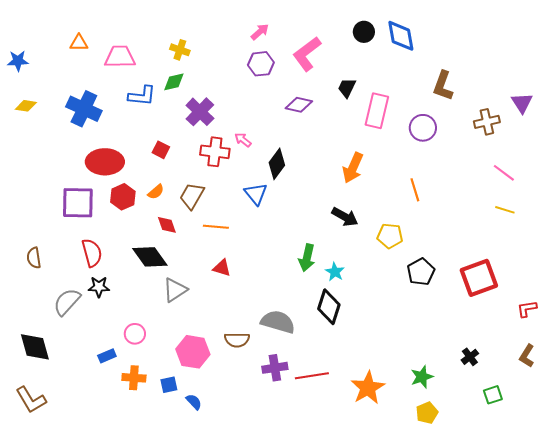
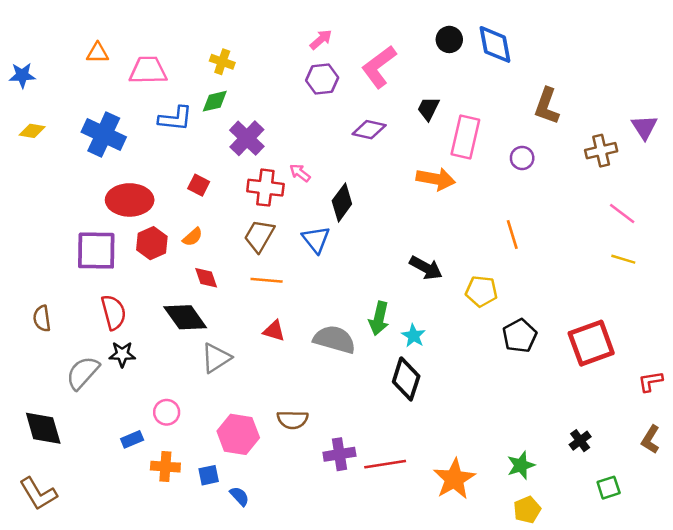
purple circle: (423, 128) -> (522, 158), size x0.7
orange arrow: (353, 168) -> (436, 179), moved, turned -104
brown trapezoid: (192, 196) -> (259, 236), moved
gray semicircle: (278, 322) -> (335, 339), moved

